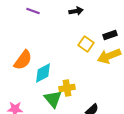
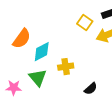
green triangle: (53, 99) -> (38, 78), moved

